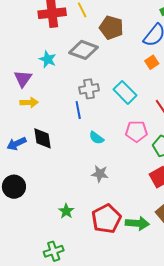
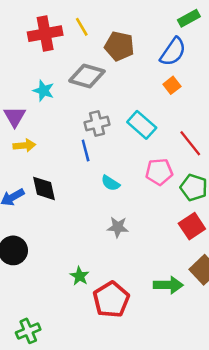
red pentagon: (106, 219) -> (111, 300), moved
green cross: (54, 251) -> (28, 331), moved

